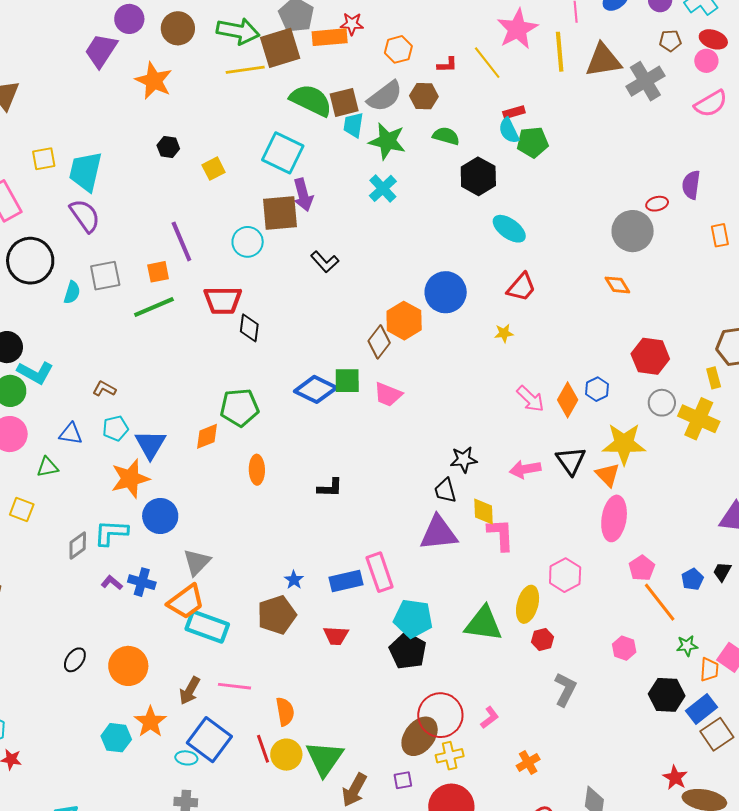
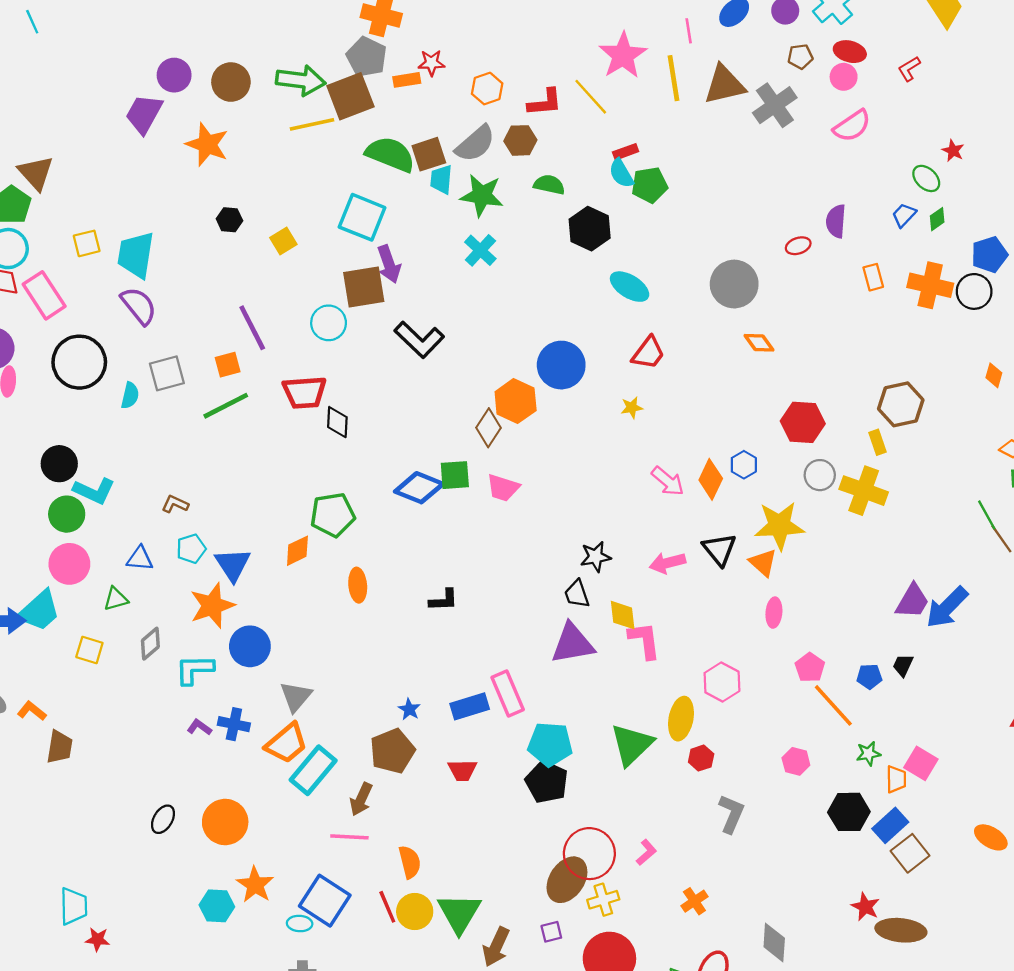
orange rectangle: (330, 37) -> (407, 80), size x0.7
red L-shape: (447, 65) -> (545, 102), size x1.5
gray circle: (633, 231) -> (734, 284), moved
black L-shape: (325, 262) -> (419, 340), size x1.5
pink ellipse: (614, 518) -> (774, 613), size x0.6
gray diamond: (78, 546) -> (150, 644), moved
blue pentagon: (692, 579) -> (869, 676), turned 30
green triangle: (484, 624) -> (632, 745), turned -48
cyan rectangle: (207, 627) -> (313, 770), turned -66
brown arrow: (190, 691) -> (361, 799), moved

